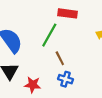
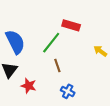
blue cross: (66, 79) -> (68, 91), moved

